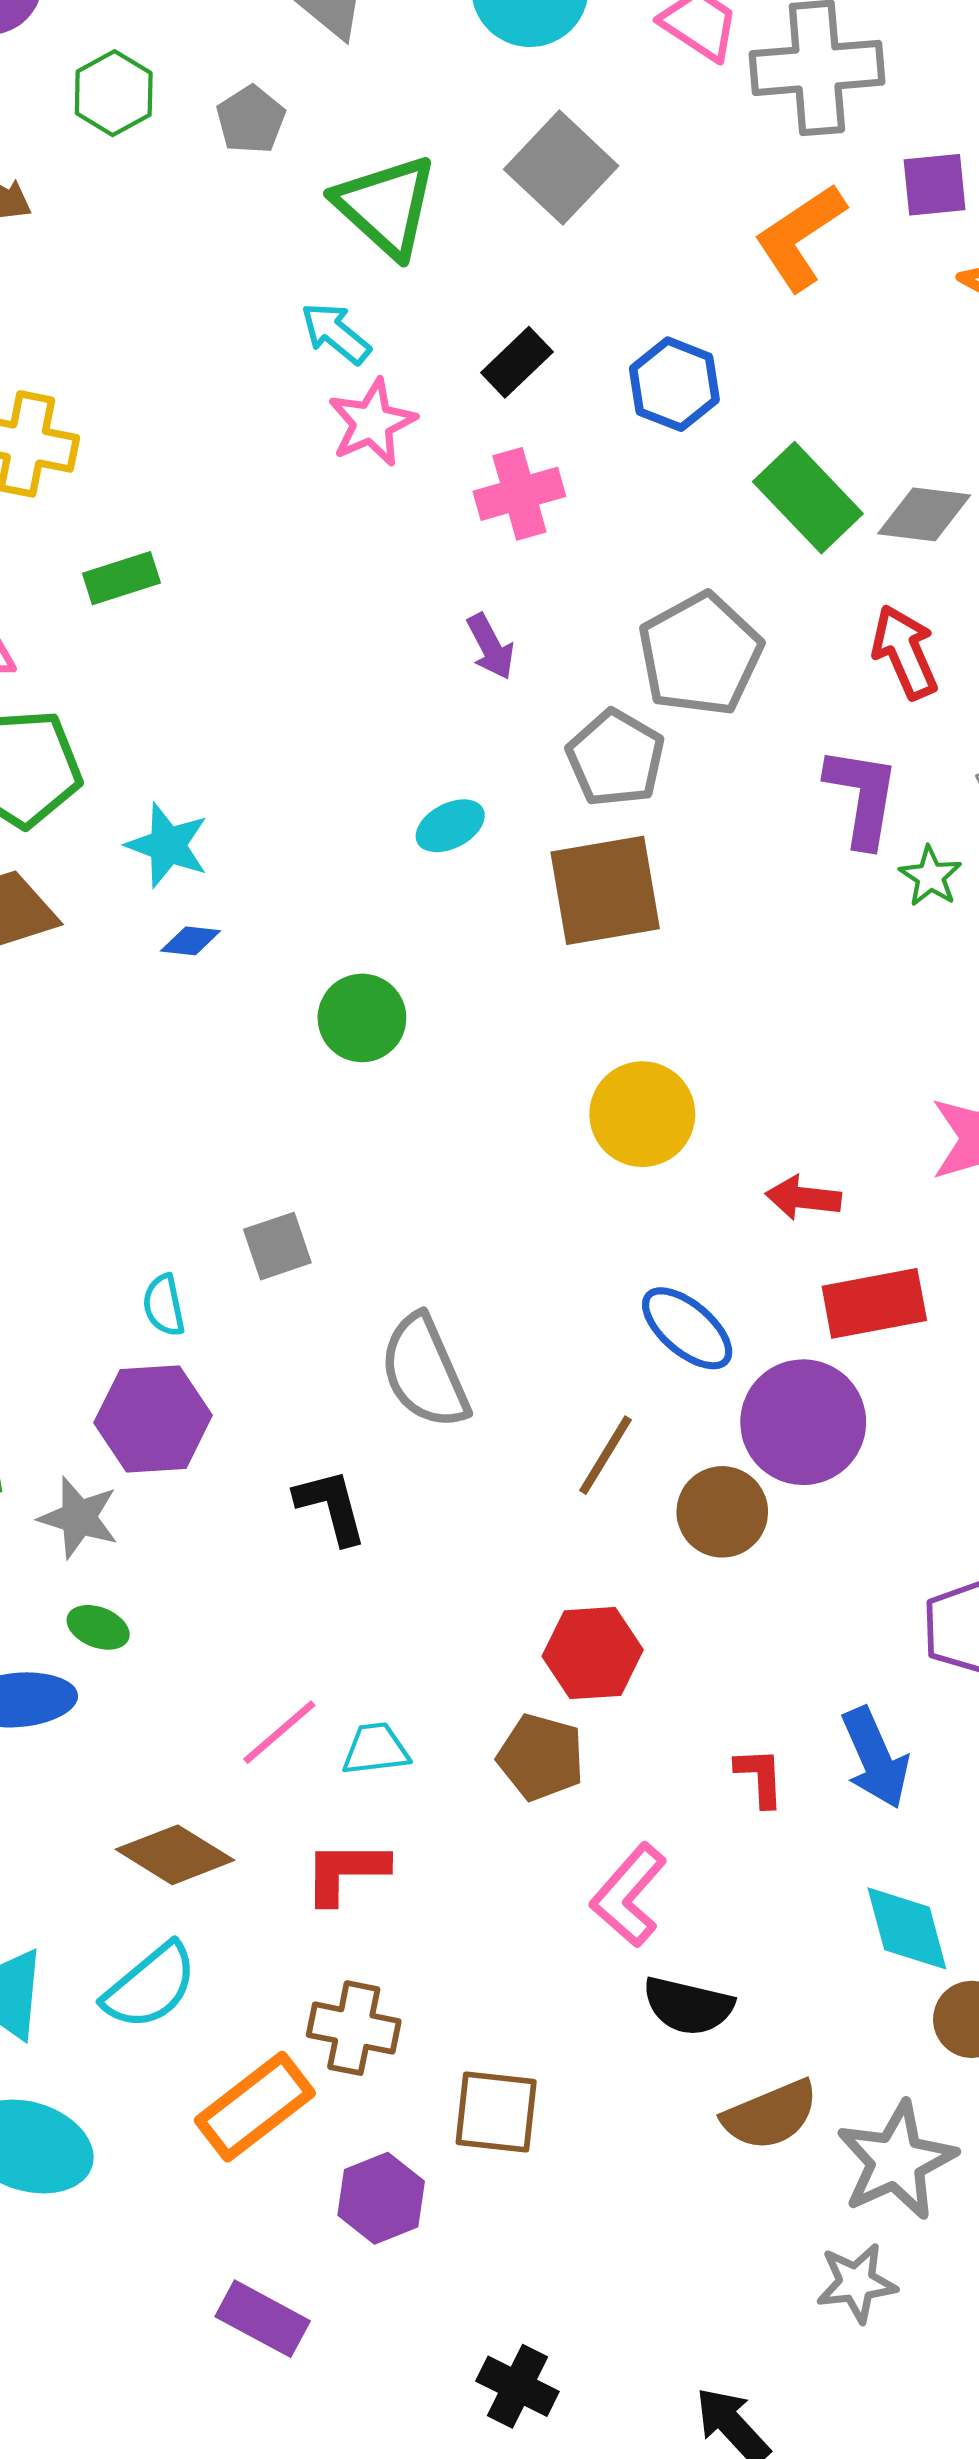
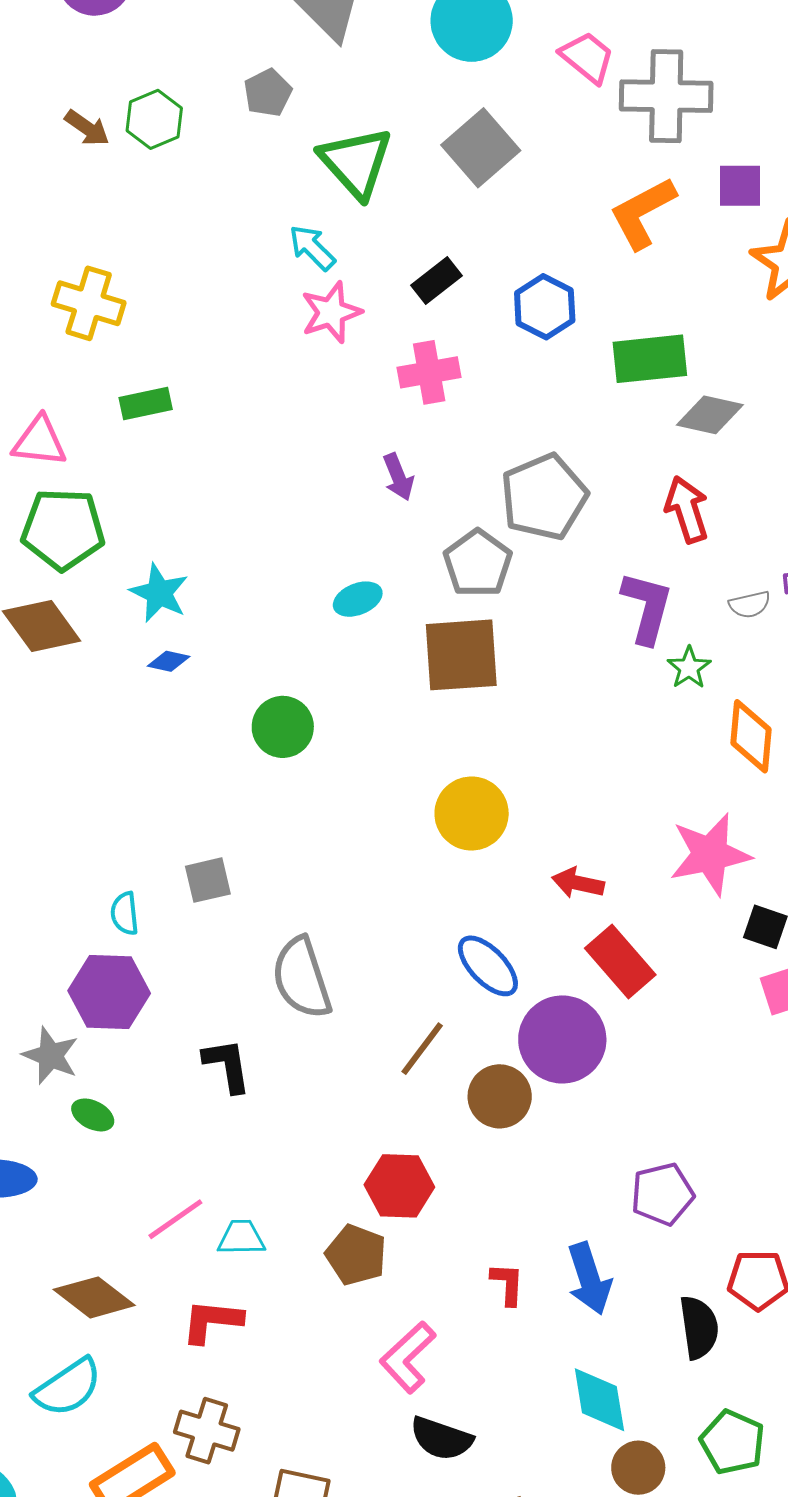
green hexagon: (114, 93) -> (154, 119), moved
green rectangle: (808, 498) -> (650, 359), moved, turned -58
red rectangle: (874, 1303) -> (620, 962), turned 54
green ellipse: (98, 1627) -> (93, 1115), moved

